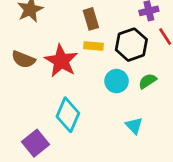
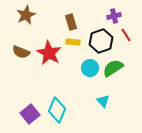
green semicircle: (148, 81) -> (113, 68), size x1.5
cyan diamond: (68, 115) -> (57, 110), moved

